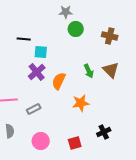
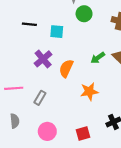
cyan square: (41, 52) -> (57, 32), moved
green arrow: (89, 71) -> (98, 58), turned 80
gray rectangle: (34, 109) -> (40, 98), turned -32

